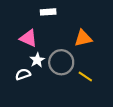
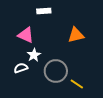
gray circle: (61, 62) -> (56, 71), moved
yellow line: (85, 76) -> (77, 84), moved

